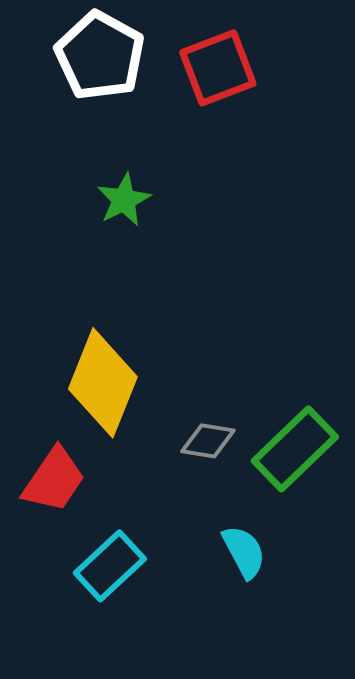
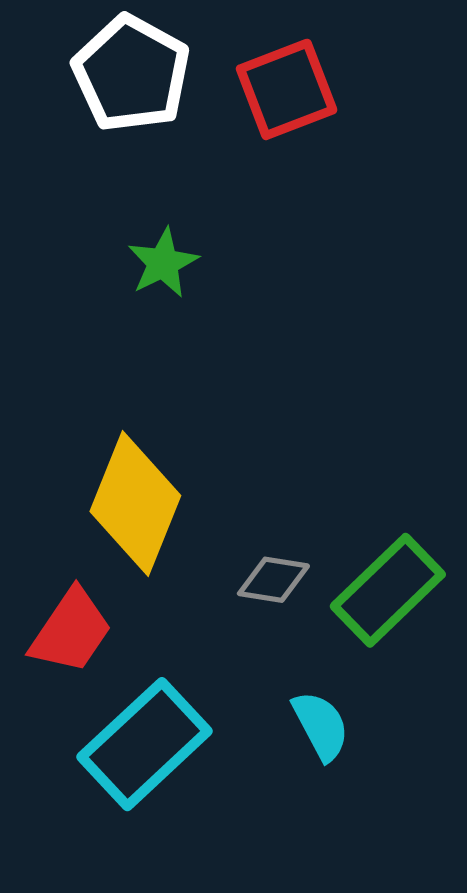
cyan rectangle: (110, 566) -> (145, 744), size x1.4

